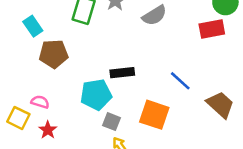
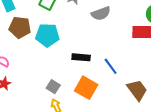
black rectangle: (122, 73) -> (81, 57), moved
cyan pentagon: (96, 95) -> (47, 35), moved

